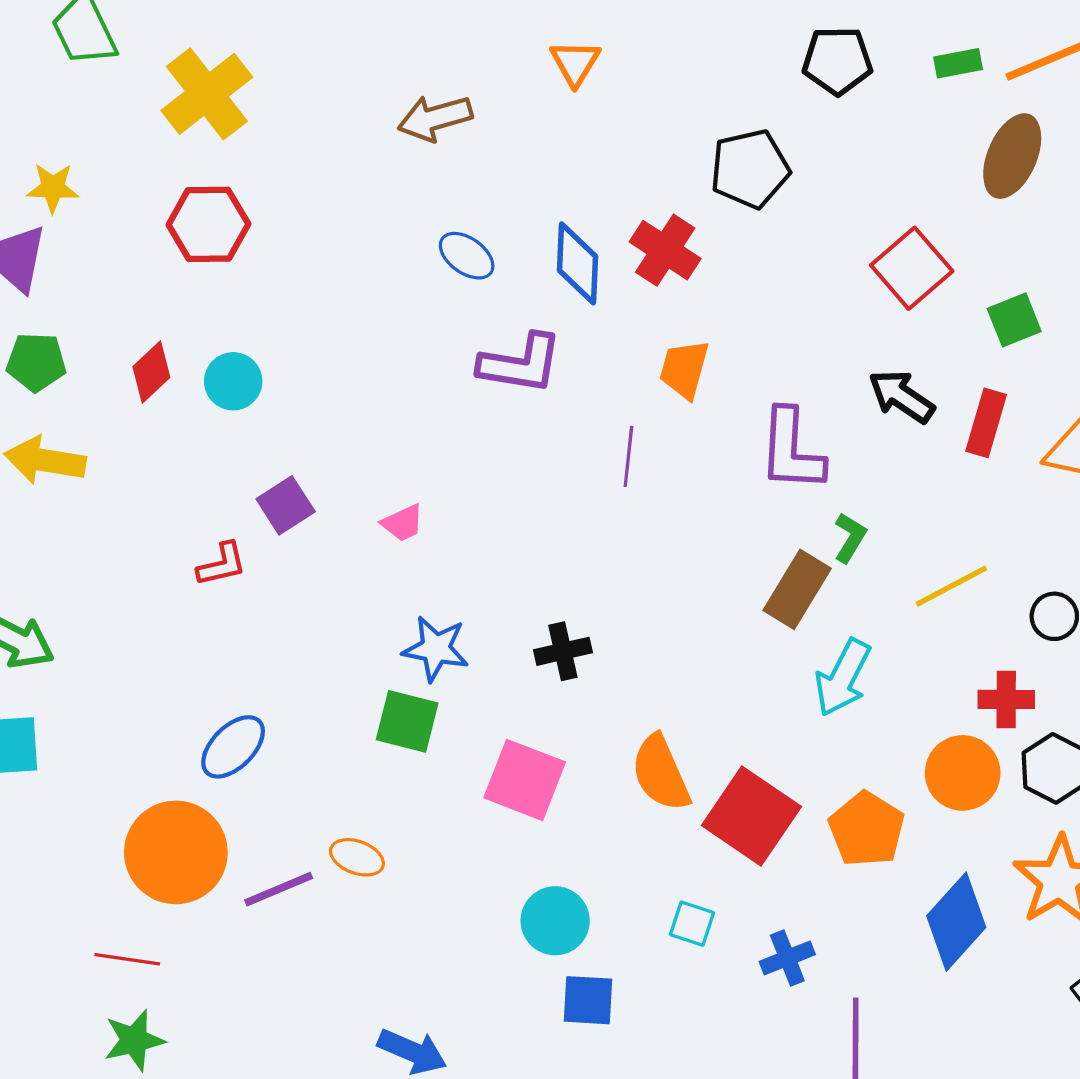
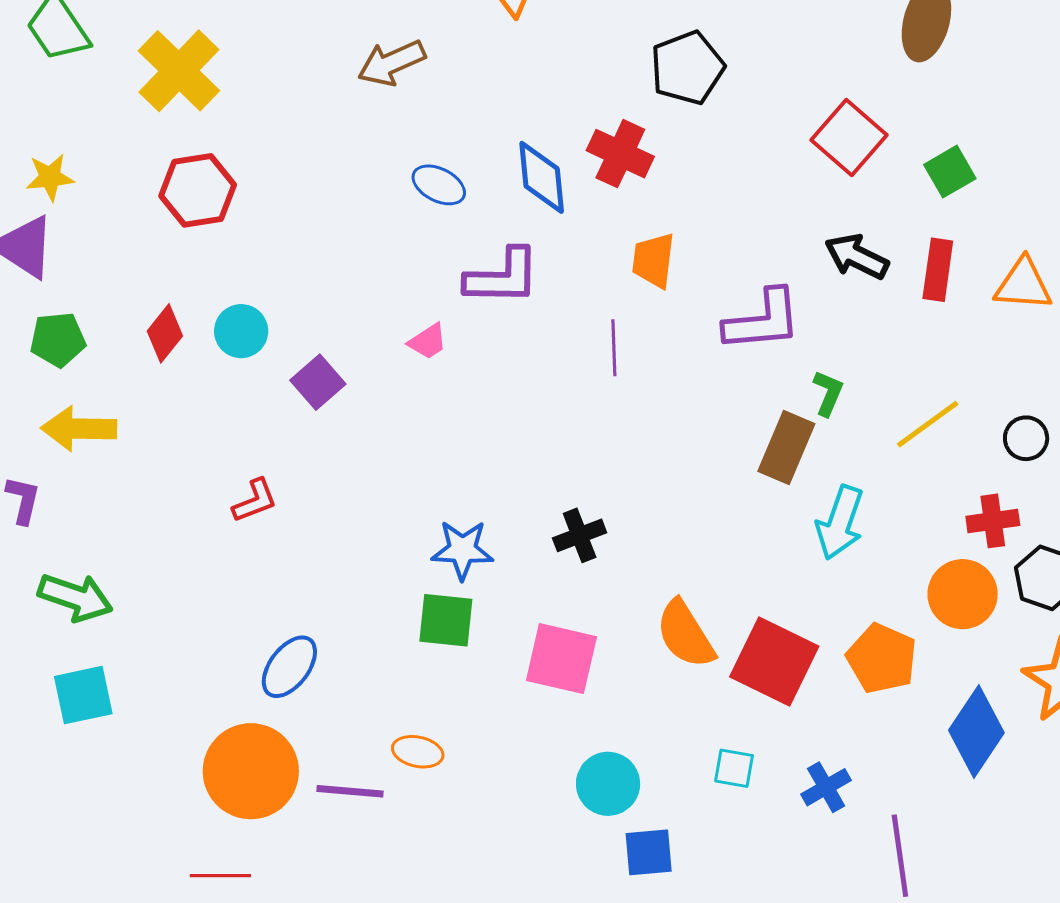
purple L-shape: (791, 450) -> (763, 320), turned -90
purple square: (286, 505) -> (318, 382), moved
pink trapezoid: (403, 523) -> (428, 341), moved
purple line: (279, 889) -> (350, 791), turned 36

